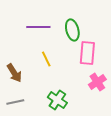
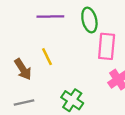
yellow line: (46, 59) -> (47, 57), moved

